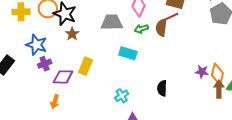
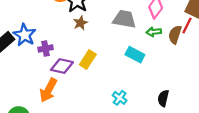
red line: (171, 17) -> (187, 25), turned -49
blue star: (36, 45) -> (25, 35), moved
cyan cross: (122, 96) -> (120, 98), turned -32
orange arrow: (55, 102) -> (48, 90), size x1.6

